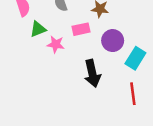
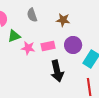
pink rectangle: (81, 29) -> (48, 46), moved

